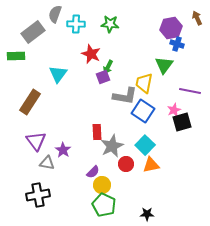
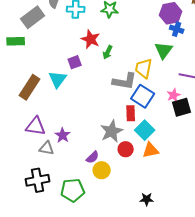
cyan triangle: (58, 74) -> (58, 79), moved
purple square: (103, 77) -> (75, 62), moved
red rectangle: (97, 132) -> (131, 113), moved
purple triangle: (36, 141) -> (36, 126), turned -45
green pentagon: (104, 205) -> (73, 190), moved, turned -30

